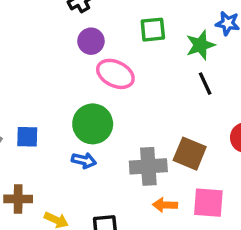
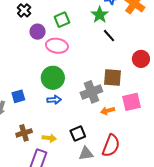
green square: (153, 30) -> (62, 20), moved

